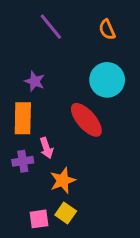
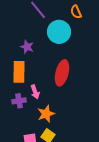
cyan circle: (107, 80) -> (59, 32), moved
red ellipse: (86, 120) -> (62, 73), turned 55

